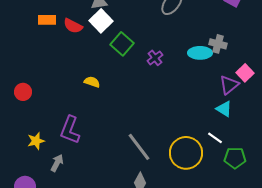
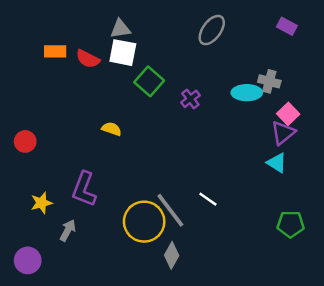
white square: (101, 21) -> (123, 53), turned -35
pink square: (245, 73) -> (288, 114), moved
white line: (215, 138) -> (208, 199), moved
yellow circle: (186, 153) -> (144, 222), moved

